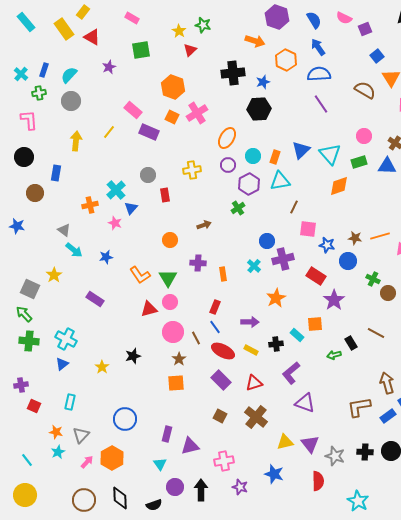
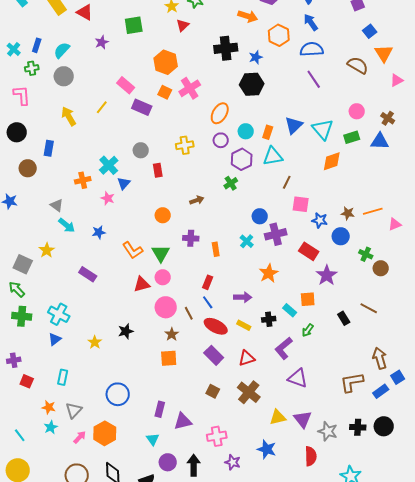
yellow arrow: (76, 141) -> (69, 116), turned -36
green arrow: (334, 355) -> (308, 330), moved, turned -40

